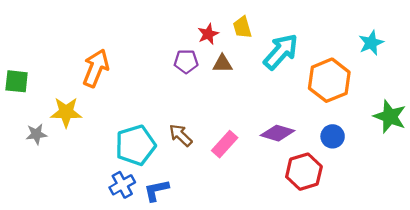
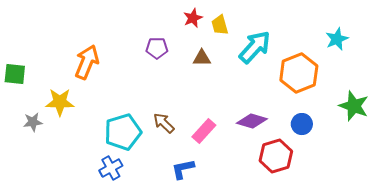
red star: (208, 34) -> (193, 18), moved
purple pentagon: (186, 62) -> (157, 48), moved
blue L-shape: (156, 190) -> (183, 169), moved

